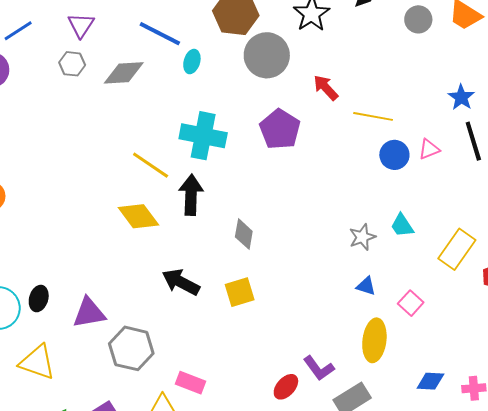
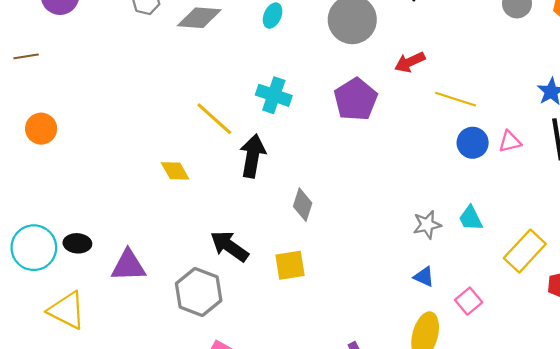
red arrow: (326, 88) -> (410, 62), turned -80
cyan cross: (203, 136) -> (274, 95), size x0.7
yellow diamond: (138, 216) -> (175, 171), moved, size x0.7
black ellipse: (39, 299) -> (77, 243), turned 70
gray hexagon: (131, 348) -> (199, 292), moved

